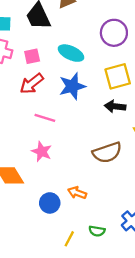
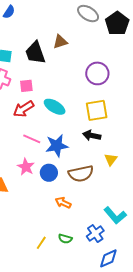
cyan ellipse: (71, 53) -> (55, 107), moved
blue star: (72, 86) -> (57, 146), moved
orange arrow: (77, 193) -> (63, 203), moved
blue circle: (50, 203) -> (49, 173), moved

